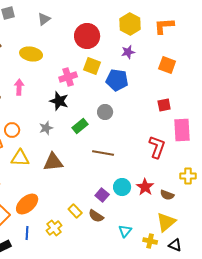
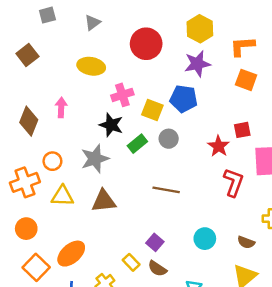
orange L-shape: (164, 26) -> (242, 46), moved
purple star: (128, 52) -> (197, 64), size x1.5
yellow ellipse: (31, 54) -> (91, 66), moved
yellow square: (92, 66) -> (152, 110), moved
green rectangle: (80, 126) -> (137, 144), moved
gray star: (46, 128) -> (95, 159), size x1.6
cyan circle: (122, 187) -> (205, 239), moved
red star: (145, 187) -> (219, 146), moved
purple square: (102, 195) -> (155, 242), moved

